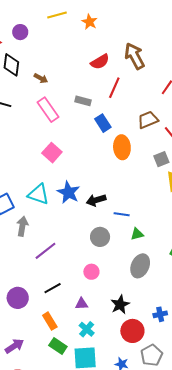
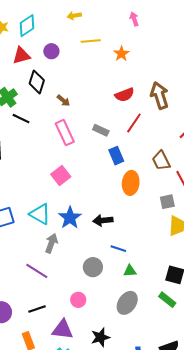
brown trapezoid: (148, 120) -> (161, 161), turned -105
black arrow: (96, 200) -> (103, 220), moved
gray arrow: (22, 226) -> (51, 243), moved
purple line: (46, 251) -> (37, 271), turned 60
purple triangle: (81, 304) -> (63, 330), size x1.6

